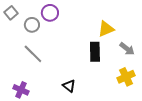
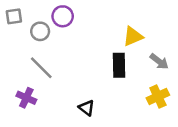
gray square: (11, 13) -> (14, 16), turned 32
purple cross: (21, 90) -> (26, 98), moved

